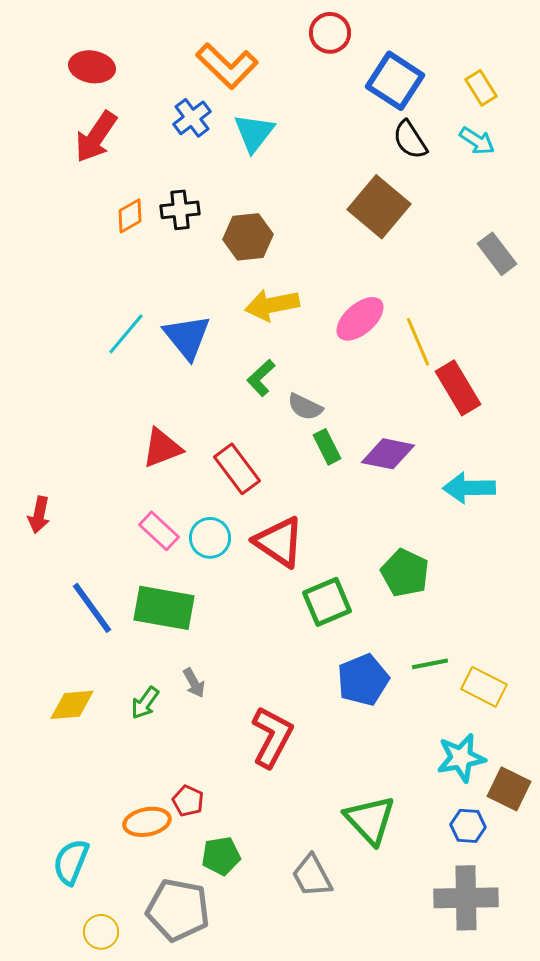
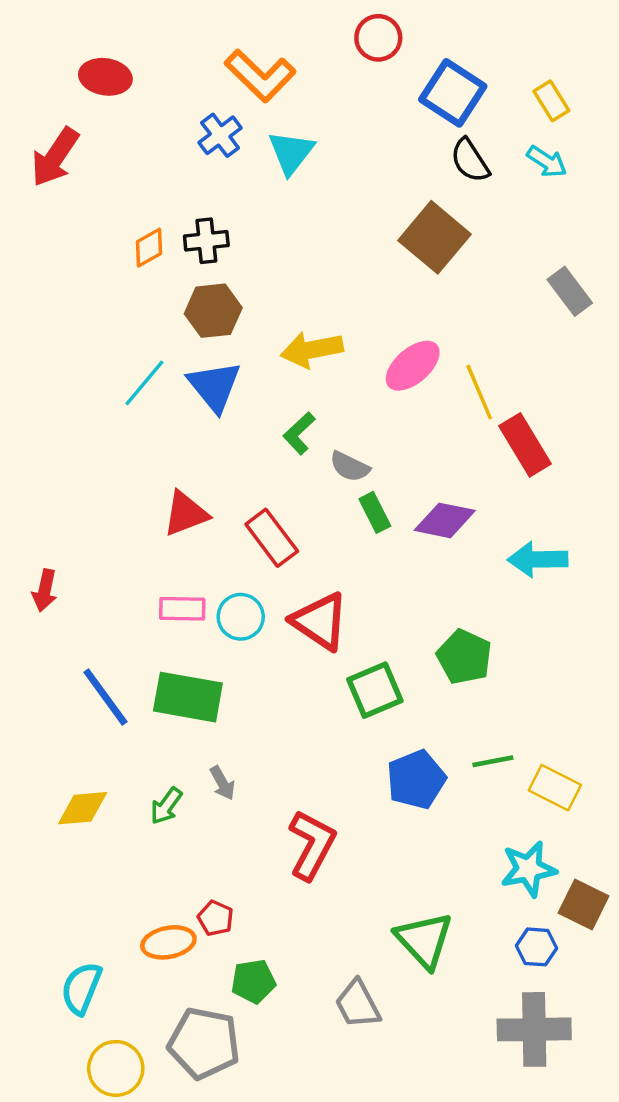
red arrow: (96, 137) -> (55, 157), moved
brown hexagon: (248, 237) -> (213, 311), moved
pink rectangle: (159, 531) -> (182, 609), turned -42
yellow circle: (101, 932) -> (116, 1068), size x1.4

